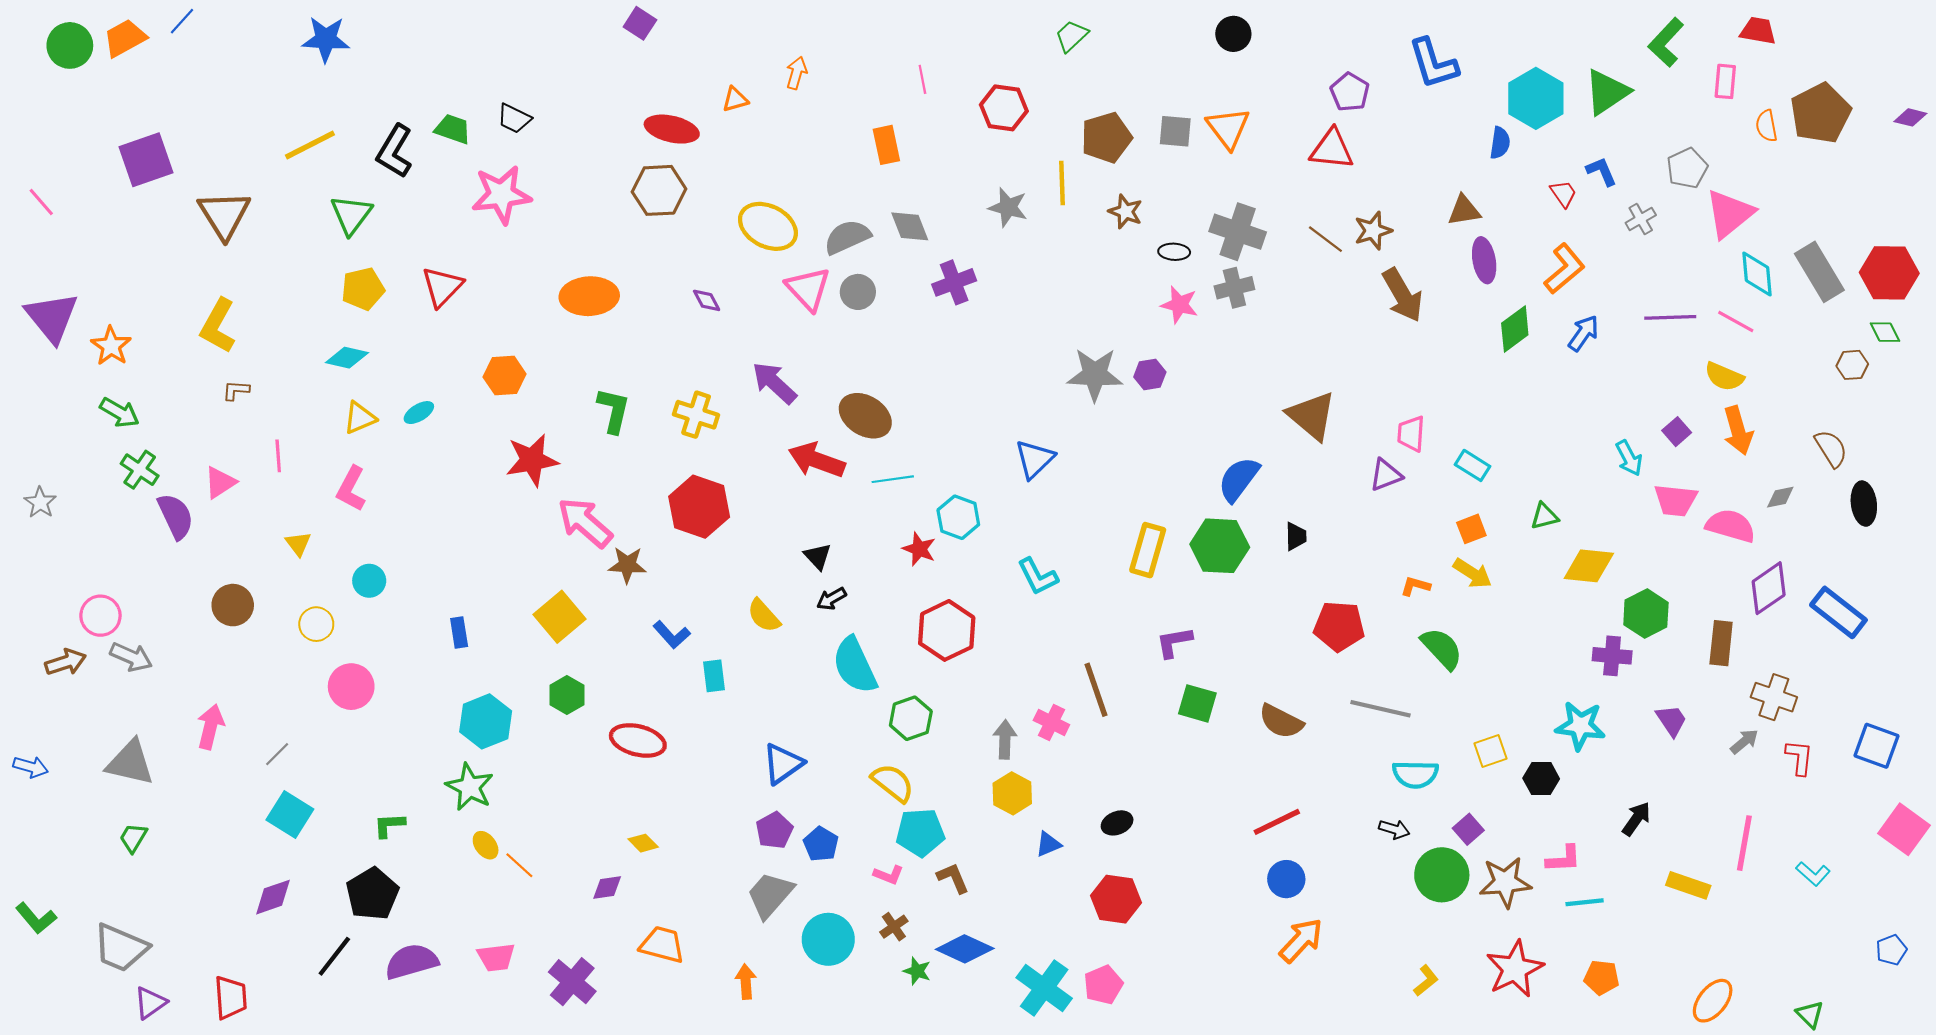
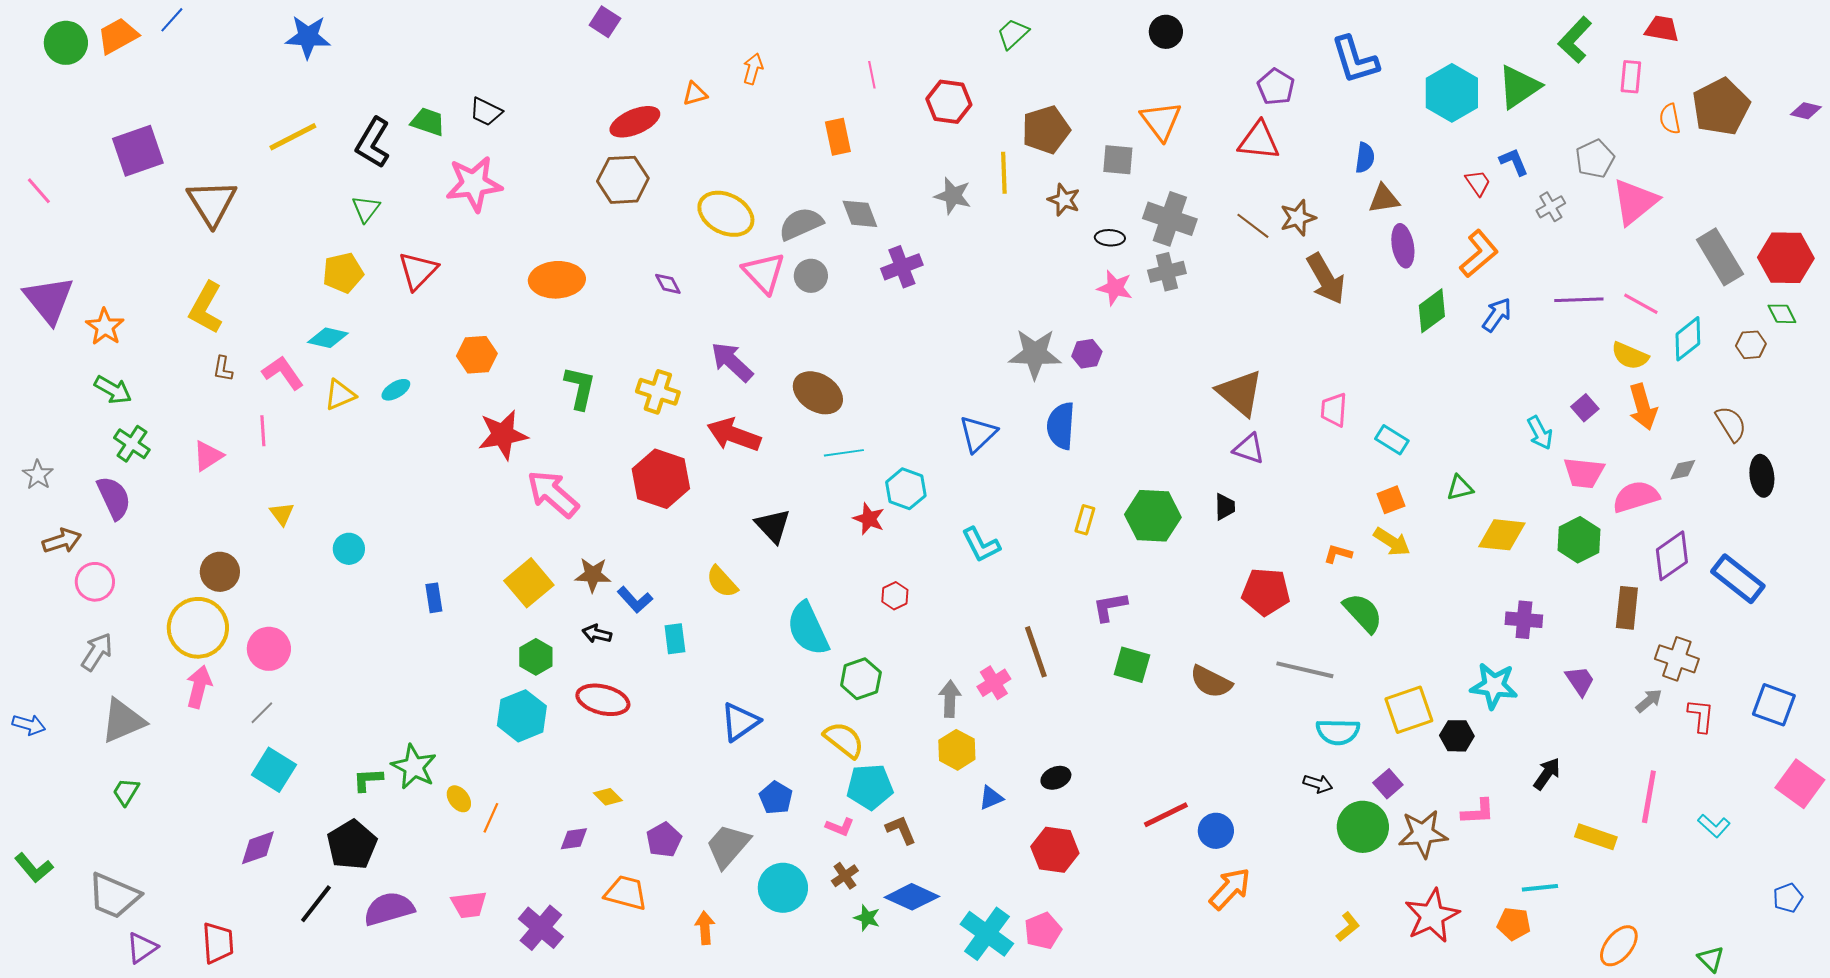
red ellipse: (672, 129) -> (635, 122), turned -36
gray square: (1175, 131) -> (1118, 160), moved
blue semicircle: (1500, 143) -> (1365, 158), moved
green triangle: (351, 215) -> (366, 209), moved, size x0.7
cyan diamond: (1757, 274) -> (1688, 339), moved, turned 57
brown L-shape: (236, 390) -> (223, 369), turned -84
red arrow: (817, 460) -> (734, 435), moved
purple triangle: (1386, 475) -> (1249, 449), moved, turned 40
blue semicircle: (1239, 479) -> (1061, 426), moved, turned -33
pink L-shape: (351, 489) -> (283, 373), moved, turned 117
purple semicircle: (176, 516) -> (114, 498), moved
pink semicircle: (1731, 526) -> (1636, 497), turned -33
yellow rectangle: (1148, 550) -> (1085, 520), size x0.6
black triangle: (818, 556) -> (773, 526), size x1.4
brown star: (627, 565) -> (593, 575), moved
black arrow: (831, 599) -> (597, 634), moved, turned 44
green hexagon: (1646, 614) -> (1579, 540), moved
yellow circle: (316, 624) -> (198, 628), moved, size x1.8
red hexagon: (947, 630) -> (895, 596), size x0.5
gray arrow: (131, 657) -> (97, 652), moved, turned -81
brown arrow: (66, 662) -> (62, 541), moved
pink circle: (351, 687) -> (269, 649), moved
cyan hexagon: (486, 721) -> (522, 716), moved
pink cross: (1051, 722) -> (994, 683), turned 32
yellow square: (1490, 751) -> (1409, 710), size x1.5
gray triangle: (130, 763) -> (123, 721), turned -36
green star: (470, 787) -> (414, 767), moved
red line: (1277, 822) -> (1166, 815), moved
purple pentagon: (774, 830) -> (664, 840), moved
orange line: (519, 865) -> (491, 818), turned 72
cyan line: (1585, 902) -> (1540, 888), moved

